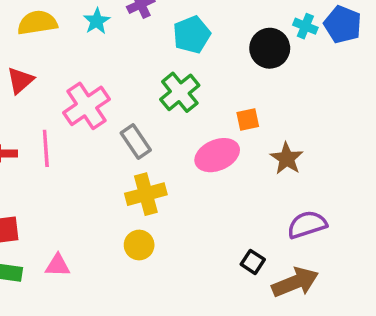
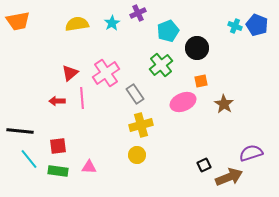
black circle: (270, 48) -> (197, 48), moved
red triangle: (20, 80) -> (70, 73), moved
purple semicircle: (307, 225) -> (251, 153), moved
black square: (253, 262) -> (204, 165), turned 32

